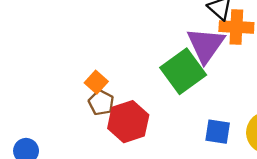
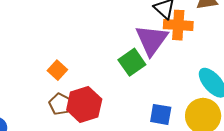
green square: (183, 71) -> (132, 62), size x0.7
brown pentagon: (101, 103) -> (60, 104), moved

